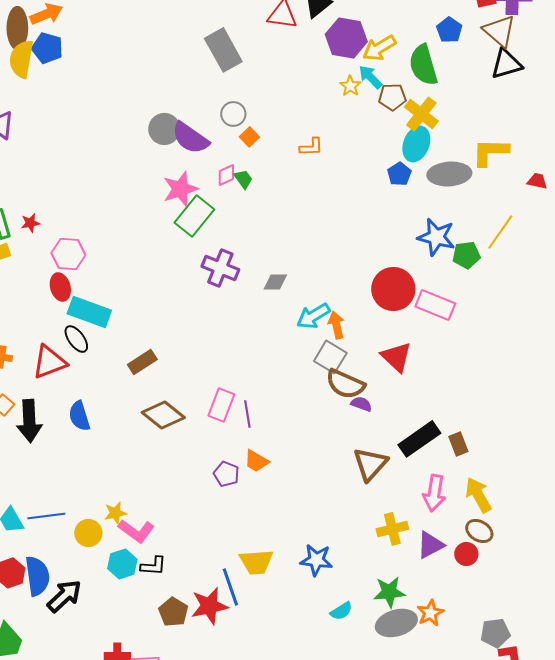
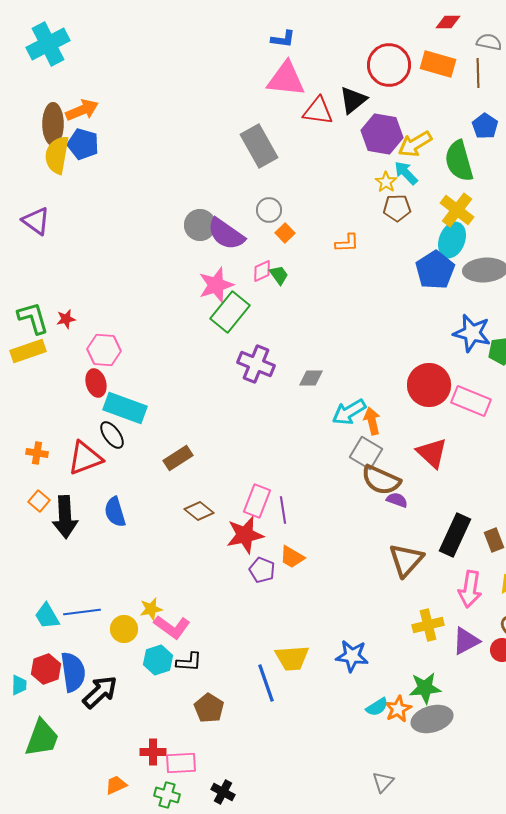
brown pentagon: (392, 97) -> (397, 208), moved
blue pentagon: (399, 174) -> (435, 270), size x1.6
brown diamond: (163, 415) -> (199, 511), size x0.7
black rectangle: (419, 439) -> (455, 535), turned -30
red star: (209, 606) -> (245, 535), moved
orange star: (430, 613) -> (398, 709), moved

